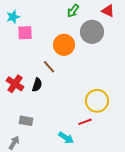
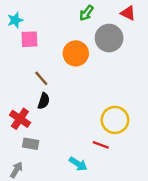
brown line: (49, 67) -> (41, 78), moved
red cross: (15, 84) -> (20, 119), moved
red line: (85, 122) -> (101, 145), turned 40

